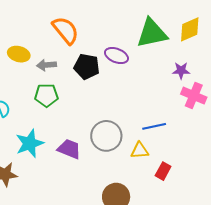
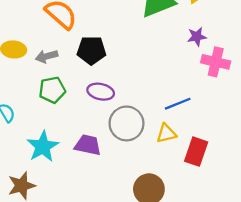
purple ellipse: (116, 56) -> (101, 92), moved
red rectangle: (163, 171) -> (196, 152), size x1.4

